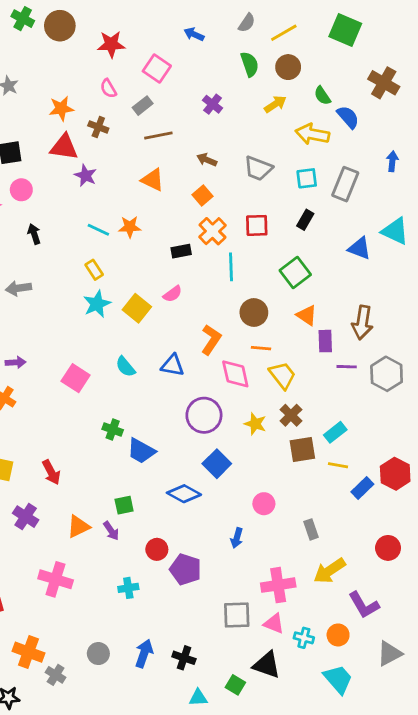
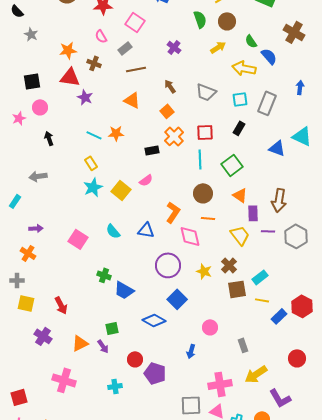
brown arrow: (207, 160) -> (170, 86), turned 32
cyan line: (231, 267) -> (200, 159), moved
yellow trapezoid: (282, 375) -> (240, 235), moved

